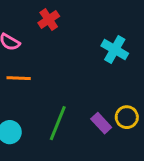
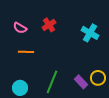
red cross: (49, 20) -> (49, 25), moved

